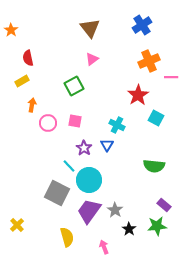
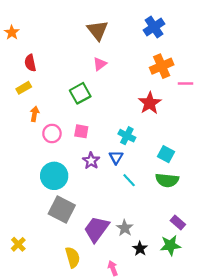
cyan square: (156, 118) -> (166, 154), moved
cyan line: (69, 166) -> (129, 180), moved
cyan circle: (89, 180) -> (54, 176), moved

